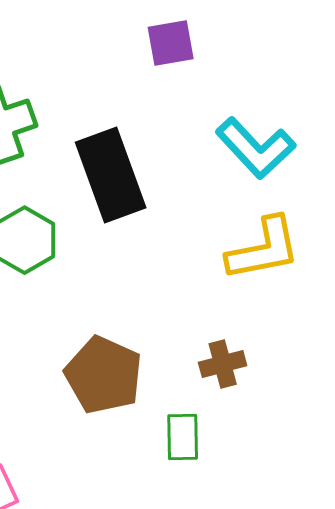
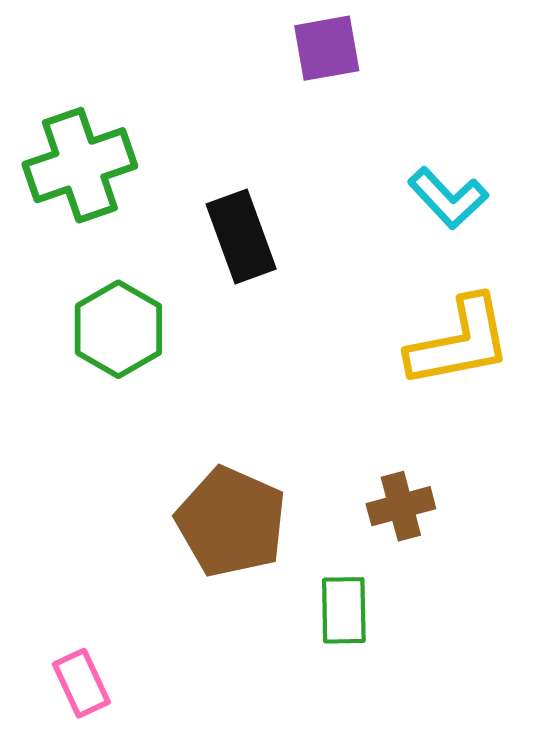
cyan L-shape: (256, 148) -> (448, 198), size x0.7
black rectangle: (111, 175) -> (241, 237), size x0.7

